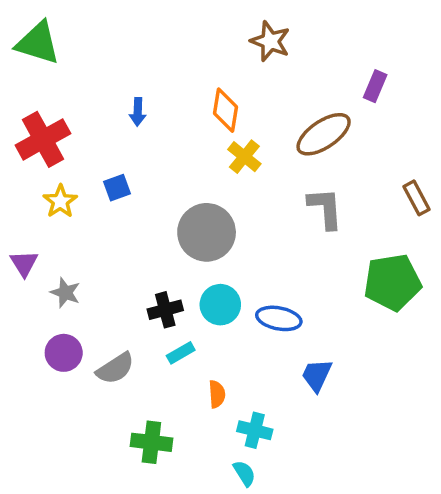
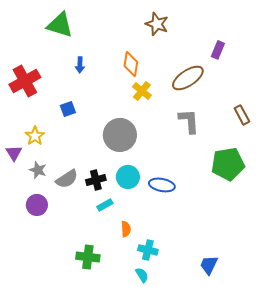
green triangle: (38, 43) -> (60, 25), moved
yellow star: (60, 201) -> (35, 136), moved
gray semicircle: (115, 368) -> (67, 179), moved
blue trapezoid: (317, 375) -> (209, 265), moved

